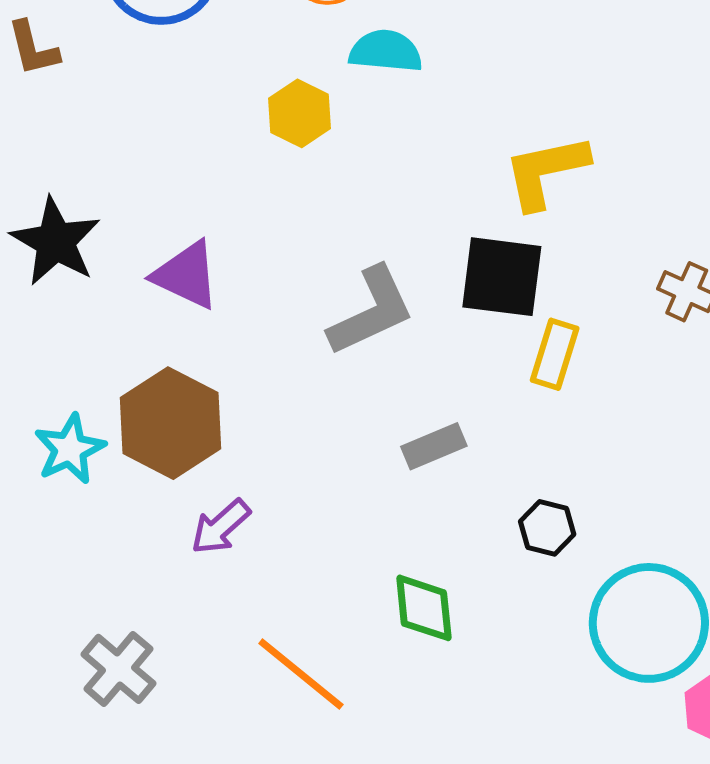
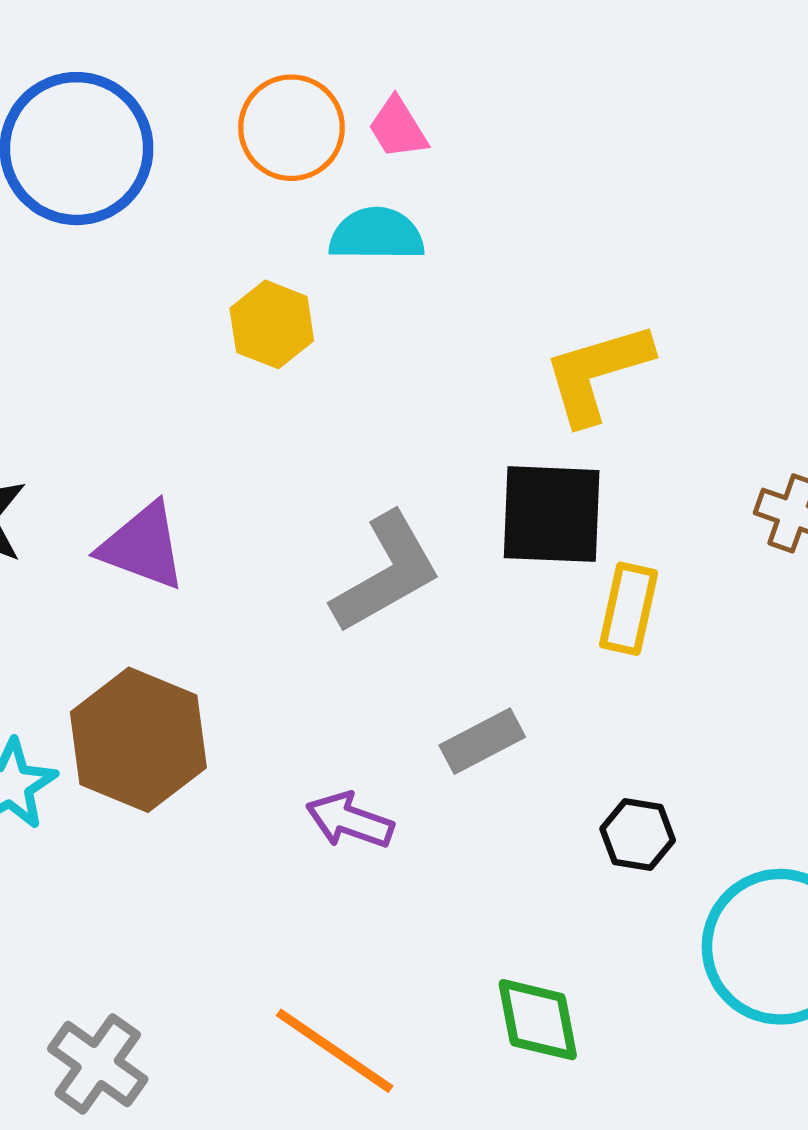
purple arrow: (221, 527) -> (350, 820), moved, turned 66
green diamond: (424, 608) -> (538, 1020), moved

